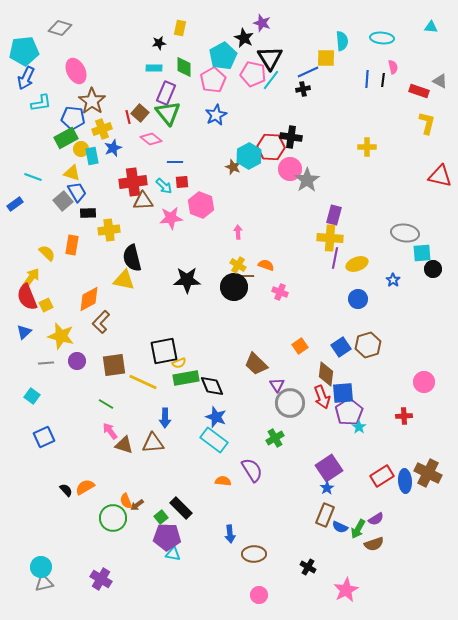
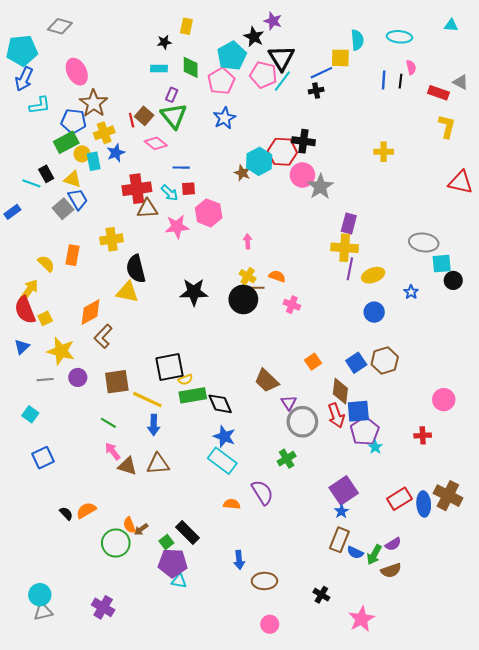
purple rectangle: (166, 93) -> (172, 95), size x0.6
black rectangle: (88, 213) -> (46, 174), moved, turned 63
blue arrow: (165, 418) -> (154, 425), moved

